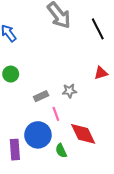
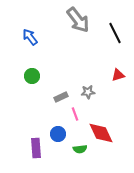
blue circle: (38, 135) -> (58, 134), size x0.6
green semicircle: (61, 151) -> (80, 149), turned -72

